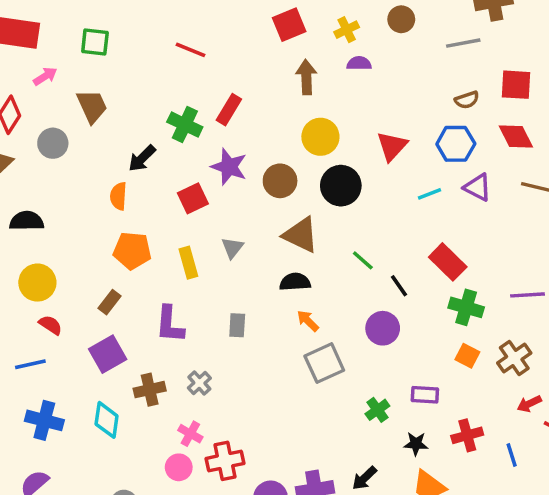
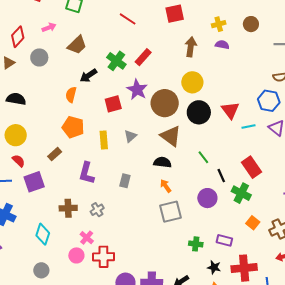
red square: (289, 25) -> (175, 14), moved
pink arrow: (45, 76) -> (49, 27), moved
brown trapezoid: (92, 106) -> (77, 45), moved, turned 60
red triangle: (392, 146) -> (230, 110), moved, turned -30
brown circle: (280, 181) -> (165, 103), size x1.4
green cross: (466, 307) -> (241, 193), moved
purple square: (108, 354) -> (34, 182), moved
green cross: (377, 410) -> (196, 244), turned 32
cyan diamond: (107, 420) -> (43, 234), moved
red cross: (467, 435) -> (244, 268), size x1.4

